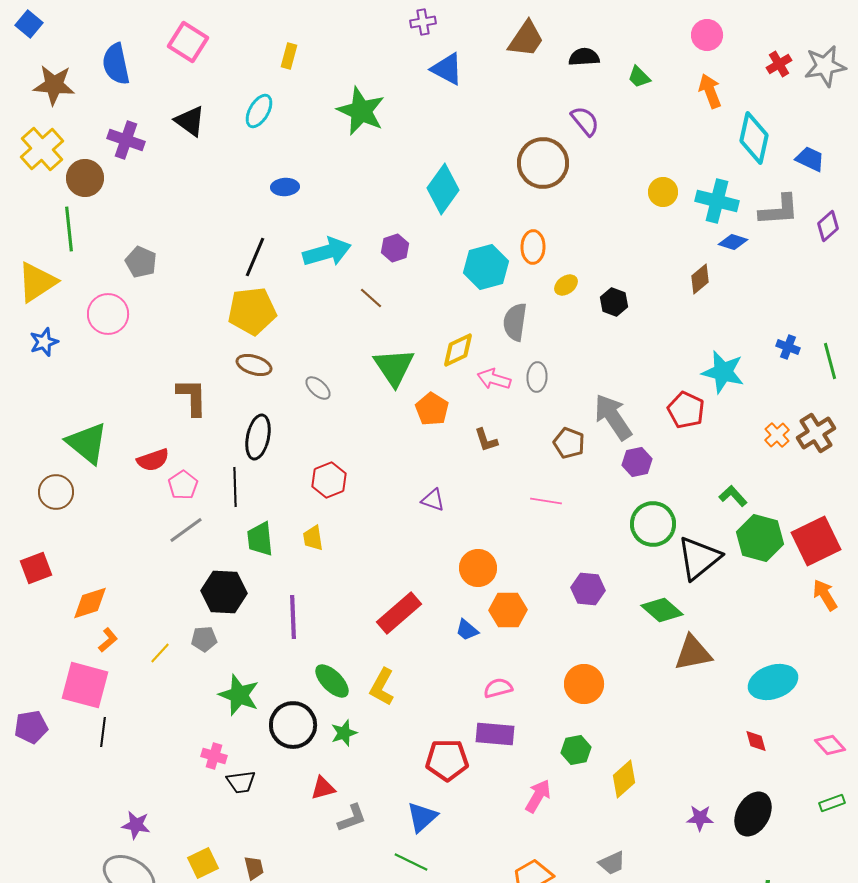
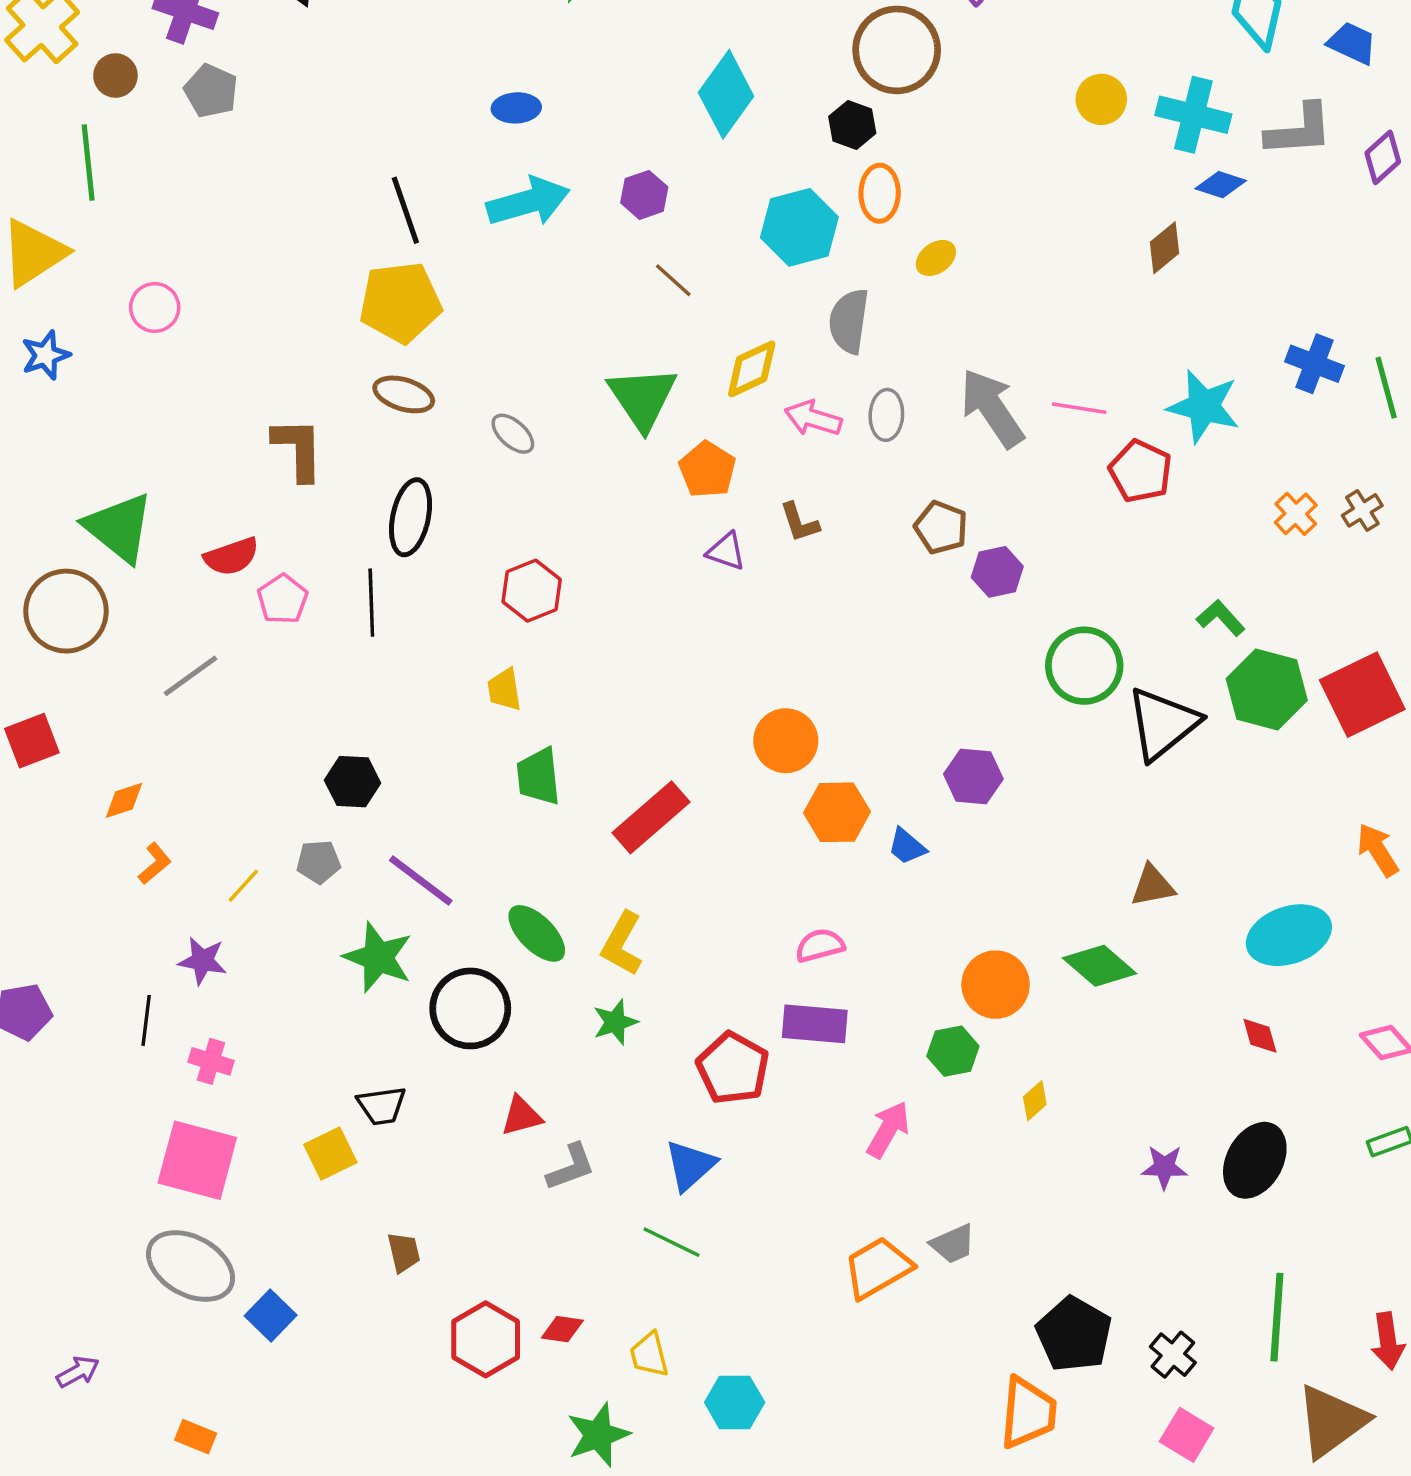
brown circle: (85, 178) -> (115, 76), size x0.7
blue ellipse: (285, 187) -> (516, 108), moved
black line: (255, 257) -> (405, 210), turned -42
gray pentagon: (141, 262) -> (211, 91), moved
brown line: (371, 298) -> (673, 280), moved
black hexagon: (614, 302) -> (852, 125), moved
pink circle: (108, 314) -> (155, 307), size x0.7
blue cross: (788, 347) -> (1315, 364), size x1.4
gray arrow: (613, 417) -> (992, 408), moved
brown cross: (816, 433) -> (1362, 510), size x0.6
purple hexagon: (637, 462) -> (997, 572), moved
brown circle: (56, 492) -> (66, 611), size x1.4
purple triangle: (433, 500) -> (726, 551), moved
pink line: (546, 501) -> (1079, 408), moved
gray line: (186, 530) -> (191, 676), moved
green trapezoid: (260, 539) -> (538, 777), moved
black hexagon: (224, 592) -> (353, 782), size x0.7
orange arrow: (825, 595) -> (1378, 850), moved
orange diamond: (90, 603) -> (124, 800), size x0.7
green diamond: (662, 610) -> (1100, 966), moved
purple line: (293, 617) -> (421, 881), moved, turned -51
blue trapezoid: (467, 630) -> (907, 846), moved
brown triangle: (693, 653) -> (1152, 886), size x0.7
orange circle: (584, 684) -> (996, 985), moved
pink square: (85, 685) -> (197, 1160), moved
green star: (344, 733) -> (615, 1022), moved
pink cross: (214, 756) -> (211, 1061), moved
red pentagon: (447, 760) -> (733, 1068), turned 30
yellow diamond: (624, 779) -> (1035, 1101), size x0.6
purple star: (136, 825) -> (202, 961), moved
yellow square: (203, 863) -> (330, 1153), moved
gray trapezoid: (612, 863) -> (953, 1244), moved

